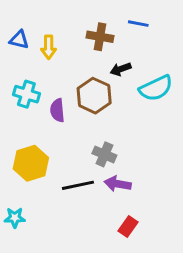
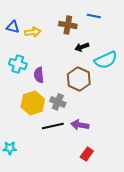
yellow arrow: (49, 47) -> (33, 32), turned -98
brown hexagon: (94, 96) -> (79, 79), moved
gray cross: (104, 154) -> (58, 102), moved
yellow hexagon: (31, 163) -> (33, 103), moved

